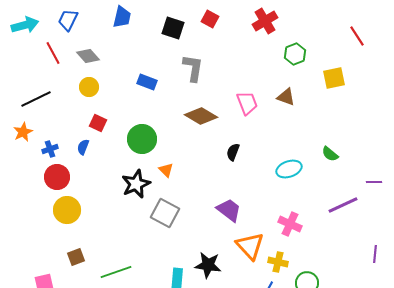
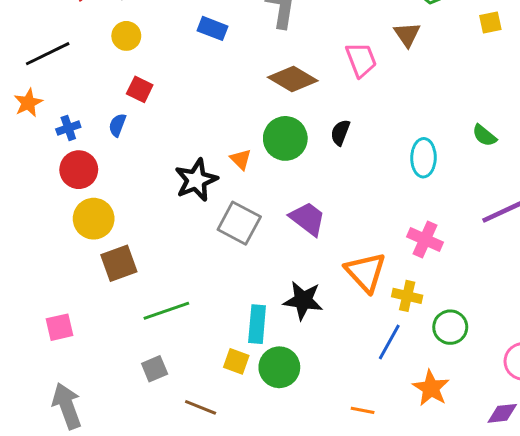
yellow square: (334, 78) -> (490, 23), size x0.7
brown triangle: (286, 97) -> (407, 34), moved, turned 36
green circle: (142, 139) -> (285, 138), moved
cyan ellipse: (289, 169) -> (423, 158), turned -70
purple trapezoid: (229, 210) -> (308, 219), moved
brown square: (76, 257) -> (119, 263), moved, size x1.4

